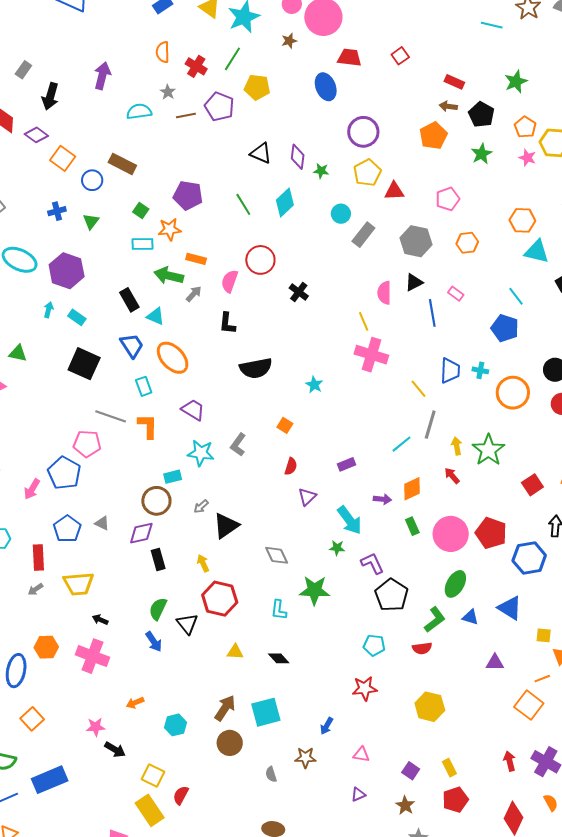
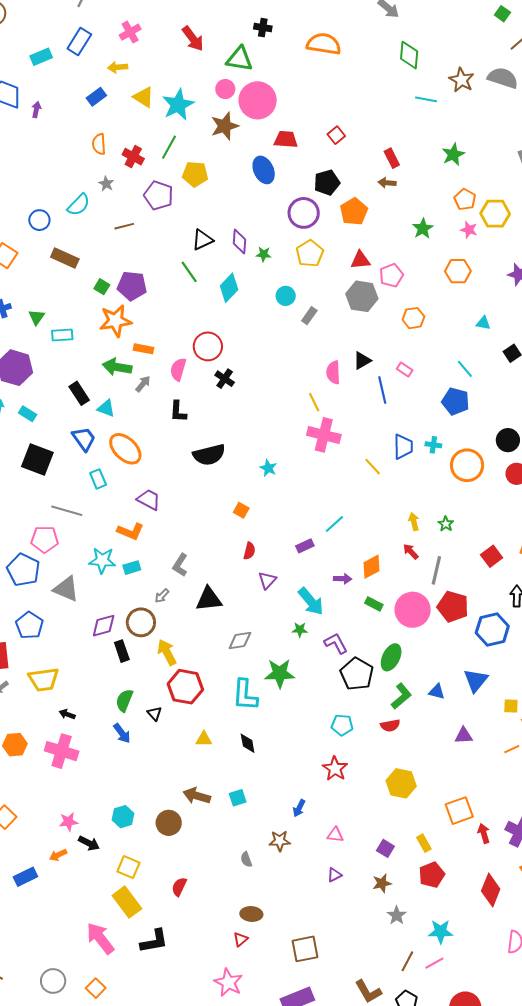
brown star: (289, 41) -> (225, 126), size x1.8
purple arrow: (102, 76) -> (36, 110), moved, size x0.6
red rectangle: (454, 82) -> (392, 158), turned 42
cyan semicircle: (139, 112) -> (79, 205), turned 145
brown line: (186, 115) -> (124, 226), moved
black pentagon: (481, 115) -> (327, 183), moved, turned 30
orange pentagon: (433, 136) -> (354, 212), moved
black triangle: (261, 153) -> (202, 240), turned -45
blue circle: (92, 180) -> (39, 220), moved
red triangle: (394, 191) -> (360, 260), moved
green line: (243, 204) -> (189, 272), moved
green square: (141, 211) -> (102, 287), moved
orange hexagon: (522, 220) -> (458, 271), moved
orange star: (170, 229) -> (115, 321), size x1.4
gray rectangle: (363, 235) -> (309, 316), size x0.7
gray hexagon: (416, 241) -> (362, 296), moved
cyan rectangle: (143, 244) -> (62, 335), moved
cyan triangle: (537, 252) -> (483, 323), size x0.6
black cross: (299, 292) -> (225, 379), moved
gray line: (430, 425) -> (436, 570), moved
orange L-shape: (148, 426) -> (130, 531), moved, turned 116
cyan line: (402, 444) -> (334, 524), moved
gray L-shape: (238, 445) -> (180, 565), moved
green star: (488, 450) -> (446, 524), size x0.5
cyan star: (201, 453) -> (102, 560), moved
brown circle: (156, 501) -> (141, 622), moved
gray triangle: (102, 523) -> (66, 589), moved, size x1.8
black triangle: (226, 526) -> (209, 599), moved, turned 32
green rectangle: (412, 526) -> (374, 604), turned -36
gray diamond: (277, 555) -> (240, 640), turned -70
yellow arrow: (203, 563) -> (167, 652), size x1.5
green ellipse: (455, 584) -> (391, 657), moved
blue triangle: (510, 608) -> (476, 680), turned 40
cyan L-shape: (279, 610) -> (245, 695), size x1.6
black triangle: (187, 624) -> (154, 714), size x0.7
black diamond: (279, 658) -> (248, 743), turned 35
red star: (365, 688) -> (335, 769), turned -30
orange arrow: (135, 703) -> (58, 855), moved
orange square: (529, 705) -> (459, 811), moved, turned 36
brown arrow: (225, 708) -> (197, 796), turned -104
cyan square: (266, 712) -> (238, 798), size x0.6
cyan hexagon: (176, 725) -> (123, 817), moved
brown circle: (230, 743) -> (169, 823), moved
blue rectangle: (50, 780) -> (25, 877), size x0.7
red semicircle: (181, 795) -> (179, 887), moved
brown star: (405, 805) -> (382, 883), turned 30

